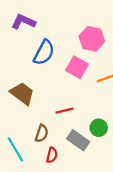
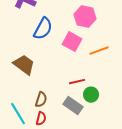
red line: (64, 111) -> (77, 82), moved
red semicircle: (52, 155) -> (41, 119), moved

